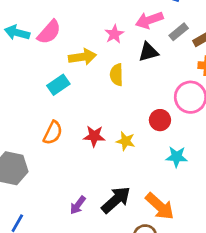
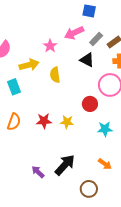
black triangle: (148, 52) -> (87, 60), moved, turned 49
cyan rectangle: (58, 85) -> (14, 87), turned -70
purple arrow: (78, 205) -> (38, 172), turned 104
orange arrow: (160, 206) -> (105, 164), moved, size x0.6

